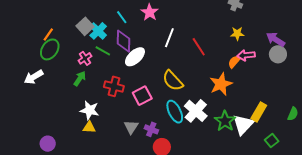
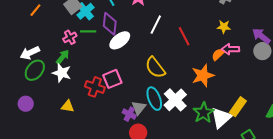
green ellipse: (50, 49) -> (35, 70), moved
green line: (103, 51) -> (88, 31), turned -35
white arrow: (34, 77) -> (30, 53), moved
red cross: (114, 86) -> (95, 87), moved
pink square: (142, 96) -> (112, 79), moved
white star: (90, 110) -> (62, 73), moved
gray triangle: (131, 127) -> (139, 108), moved
purple circle: (48, 144) -> (26, 104), moved

